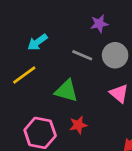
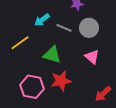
cyan arrow: (37, 42) -> (42, 20), moved
red star: (78, 125) -> (61, 81), size x1.5

